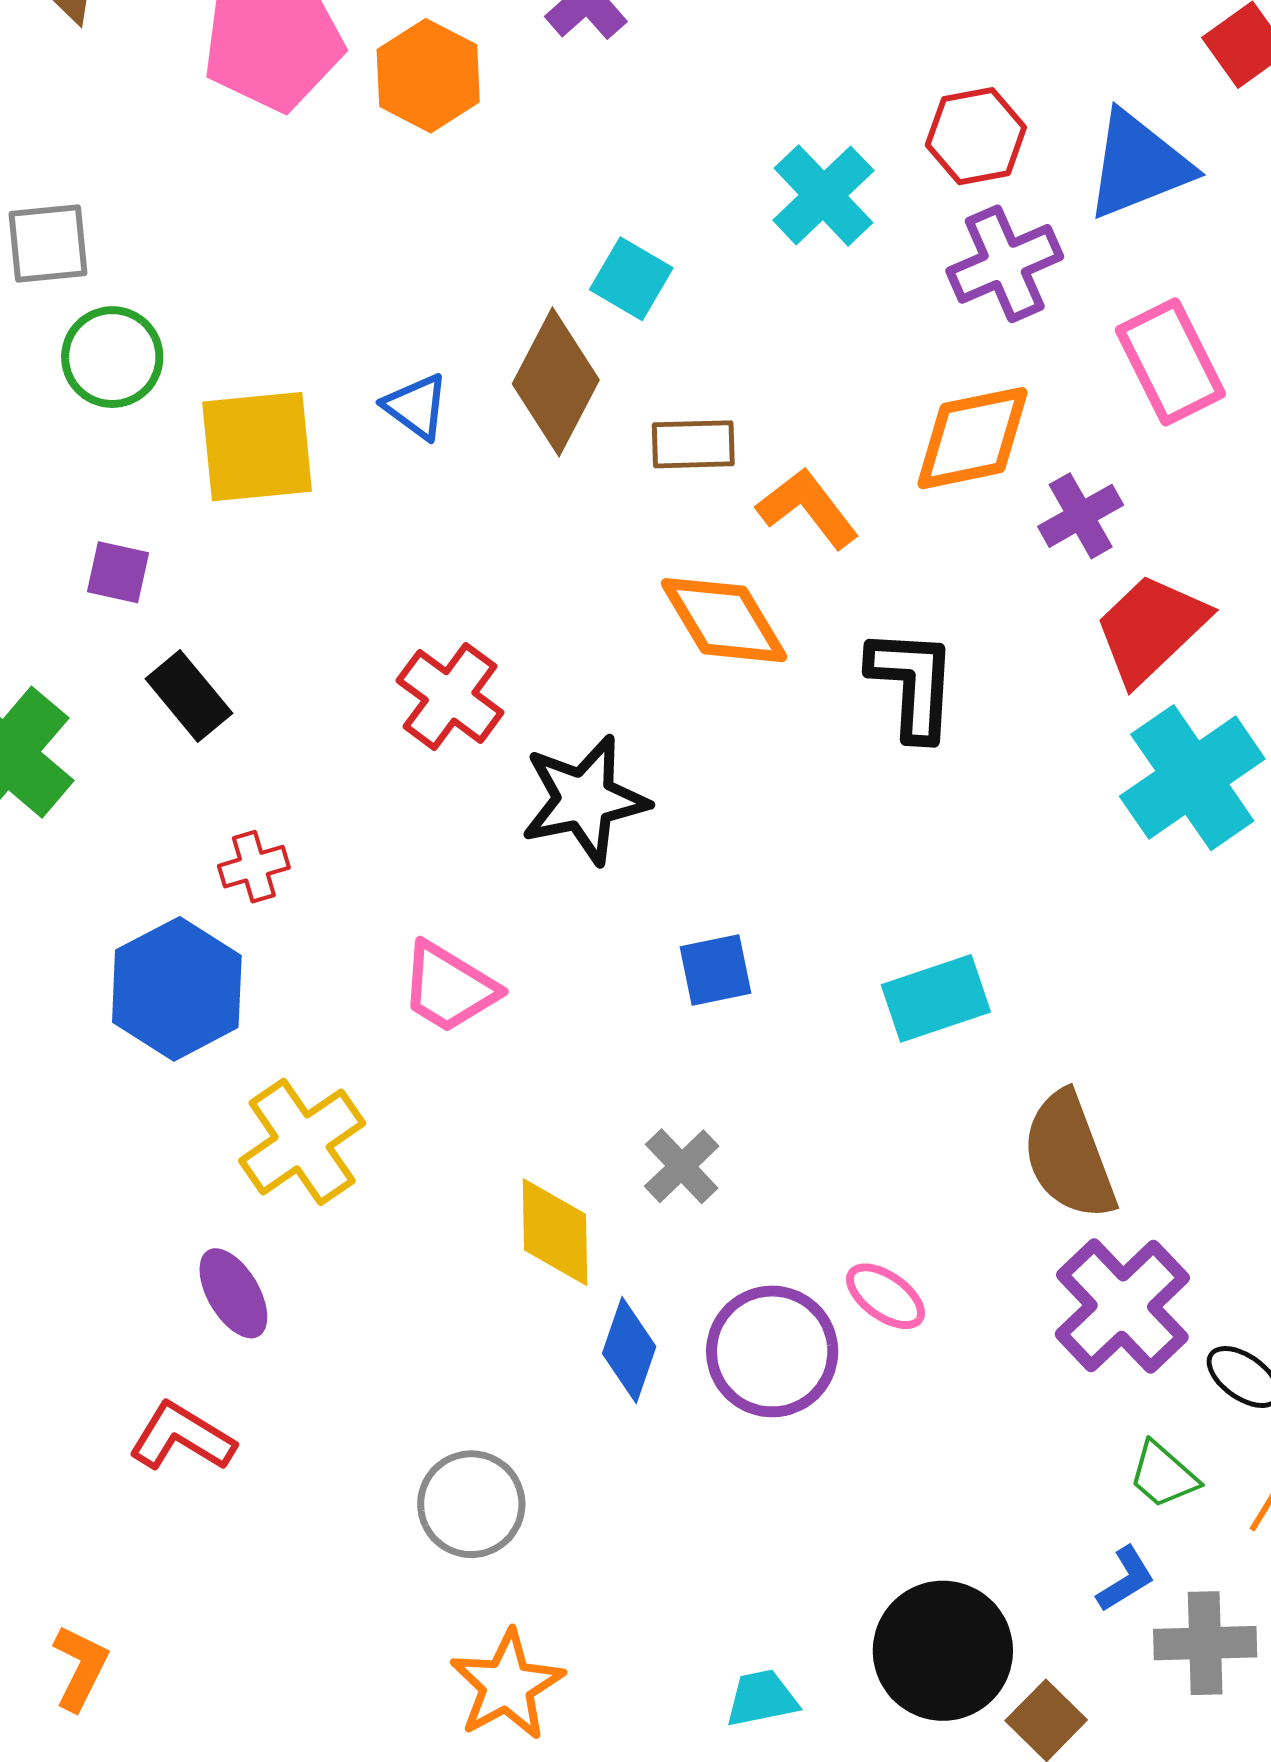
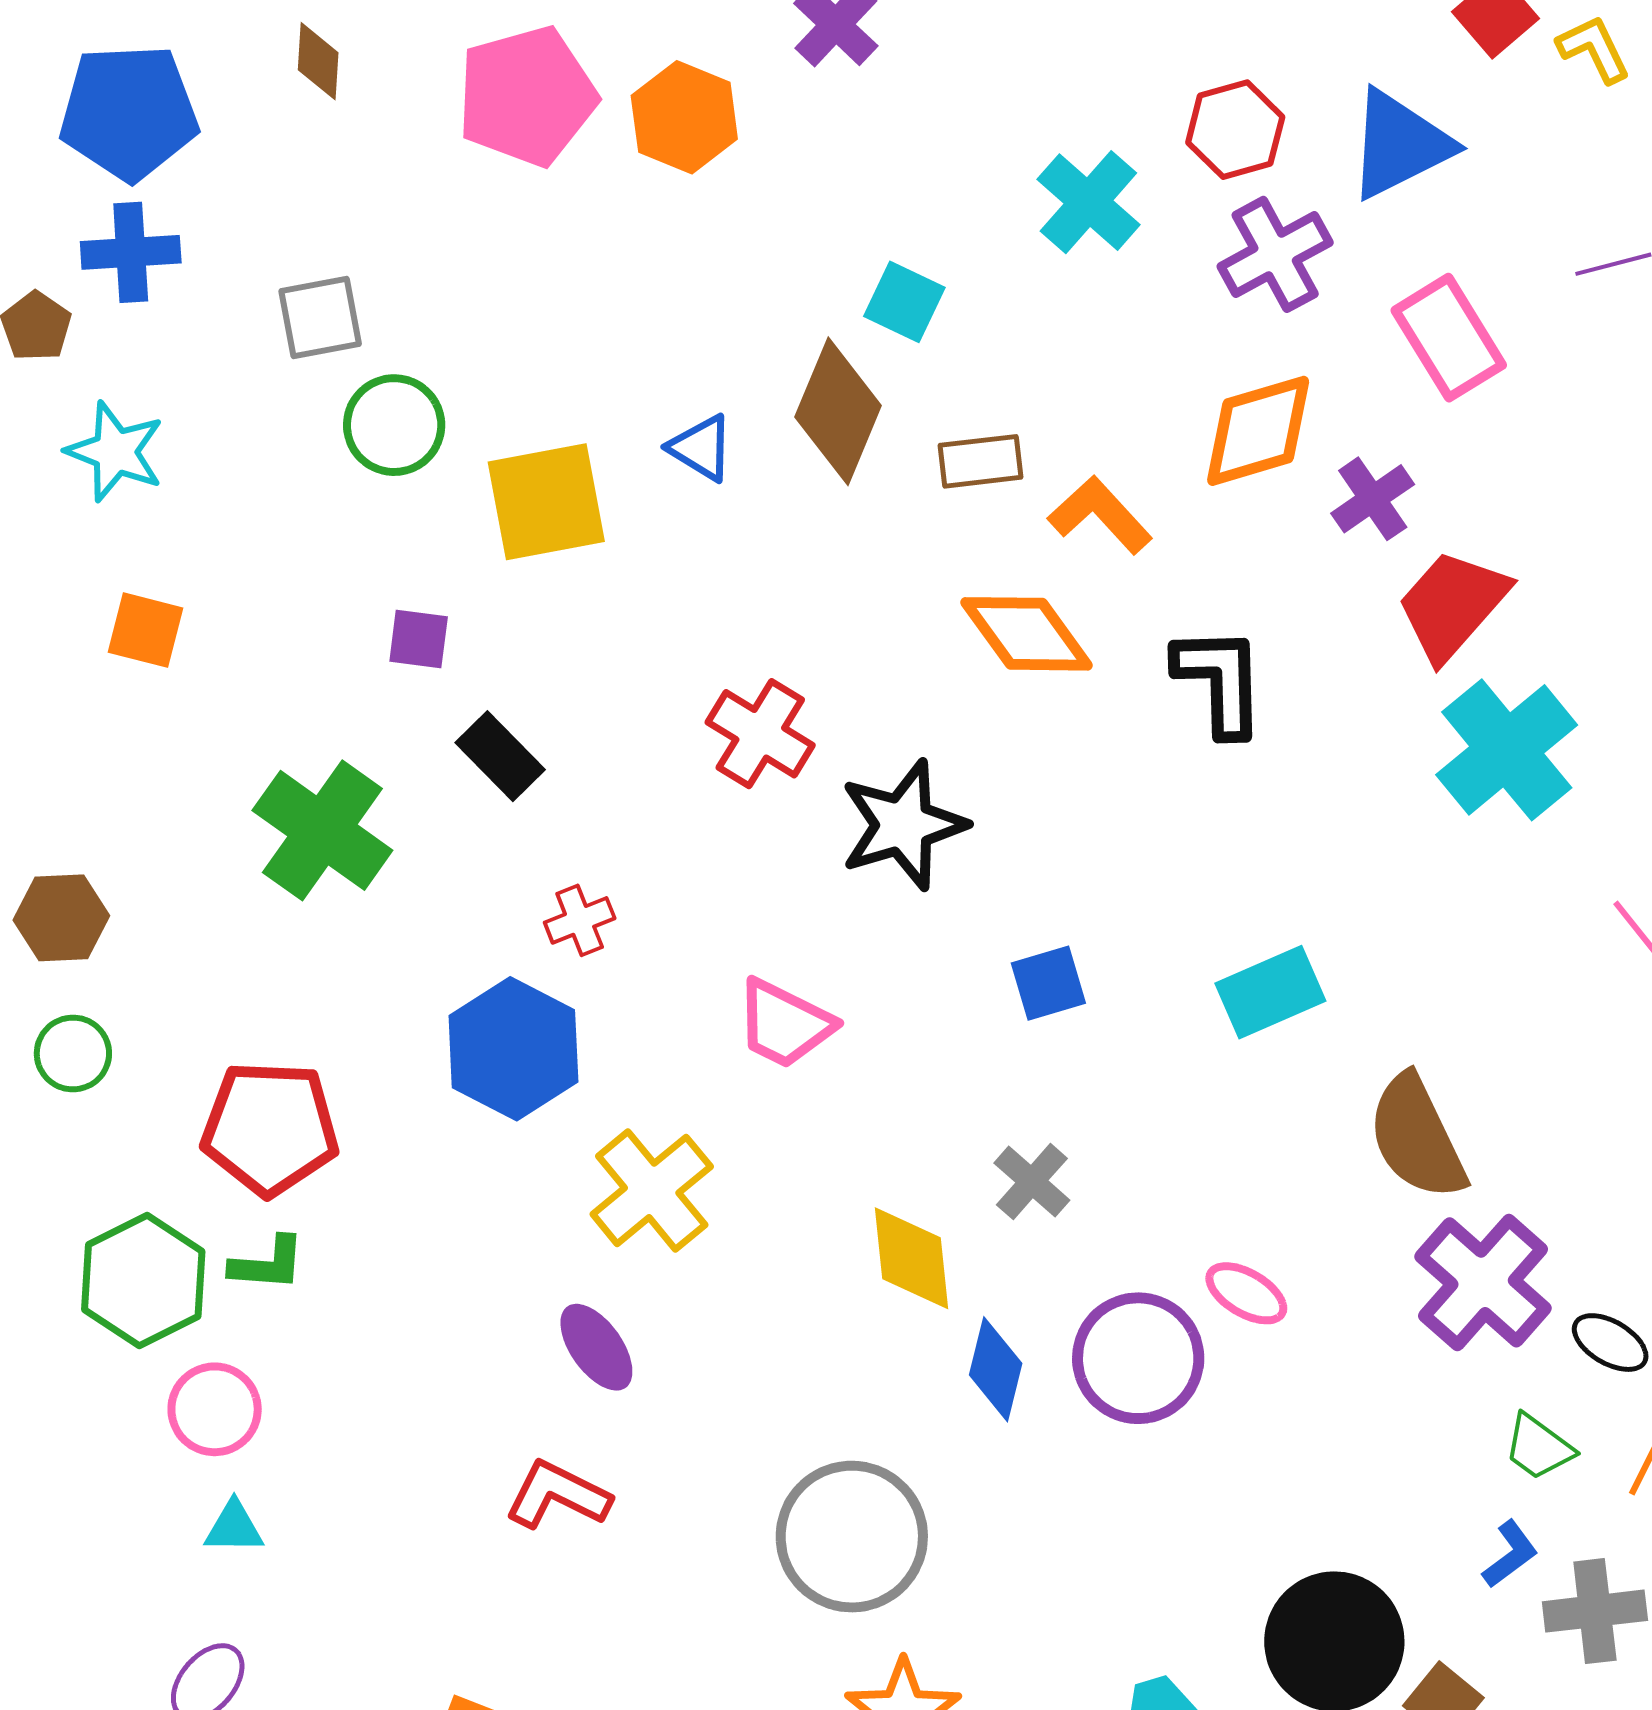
gray circle: (471, 1504) -> (852, 1537), size x1.4

